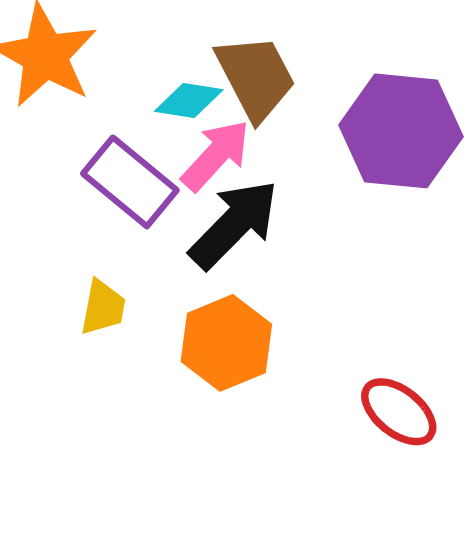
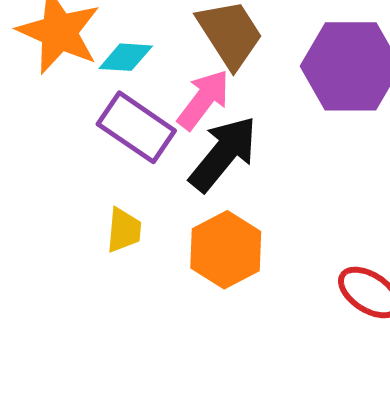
cyan diamond: (189, 101) -> (126, 57), moved

